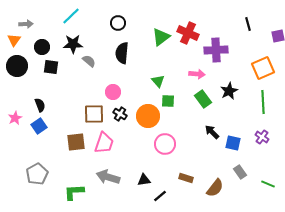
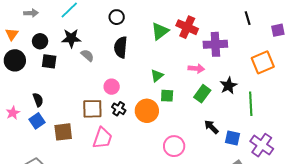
gray arrow: (26, 24) -> (31, 13), moved
green triangle: (158, 81) -> (157, 76), turned 32
green rectangle: (203, 99) -> (202, 94), turned 72
green line: (263, 102) -> (251, 104), moved
purple cross: (262, 137) -> (262, 145), moved, size x1.6
brown square: (76, 142) -> (63, 132), moved
pink circle: (165, 144) -> (174, 146), moved

